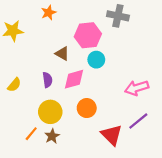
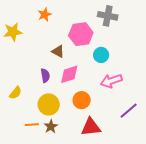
cyan circle: (96, 60) -> (101, 55), moved
yellow semicircle: (14, 85) -> (15, 93), moved
pink arrow: (137, 88) -> (111, 81), moved
orange line: (31, 134) -> (32, 125), turned 48
red triangle: (112, 135) -> (91, 127), moved, turned -50

